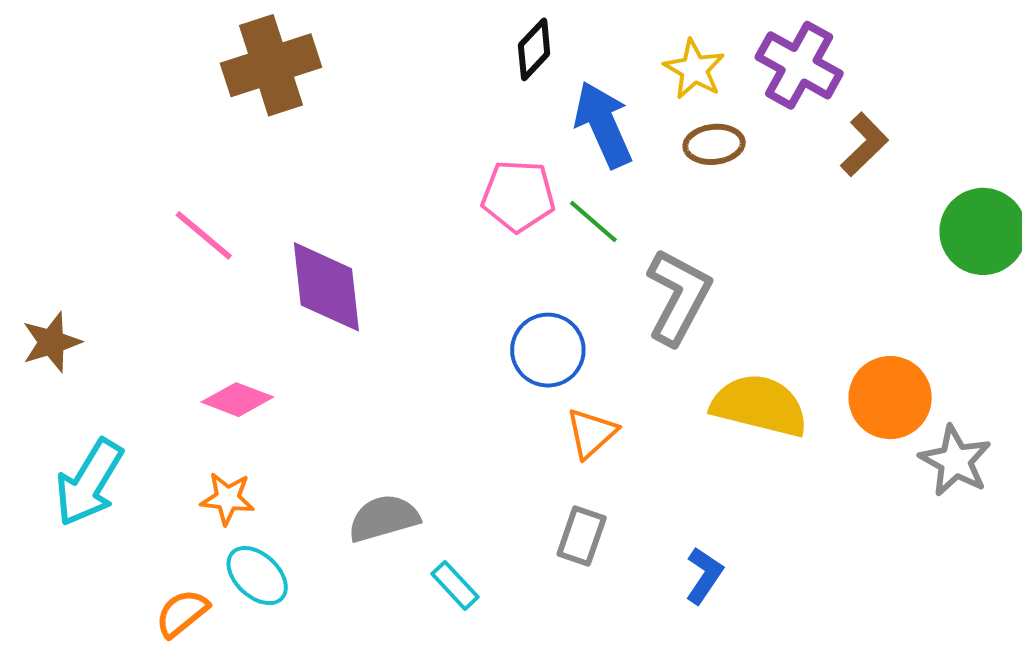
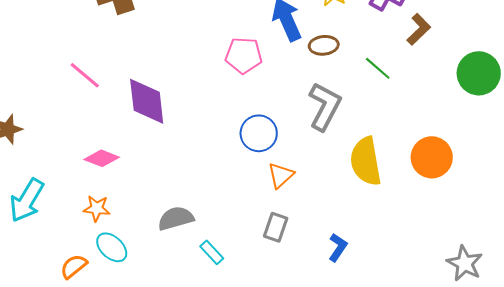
brown ellipse: (714, 144) -> (324, 45), moved
green line: (593, 222) -> (378, 68), moved
yellow semicircle: (760, 405) -> (366, 161), turned -114
gray star: (955, 461) -> (465, 263), moved

